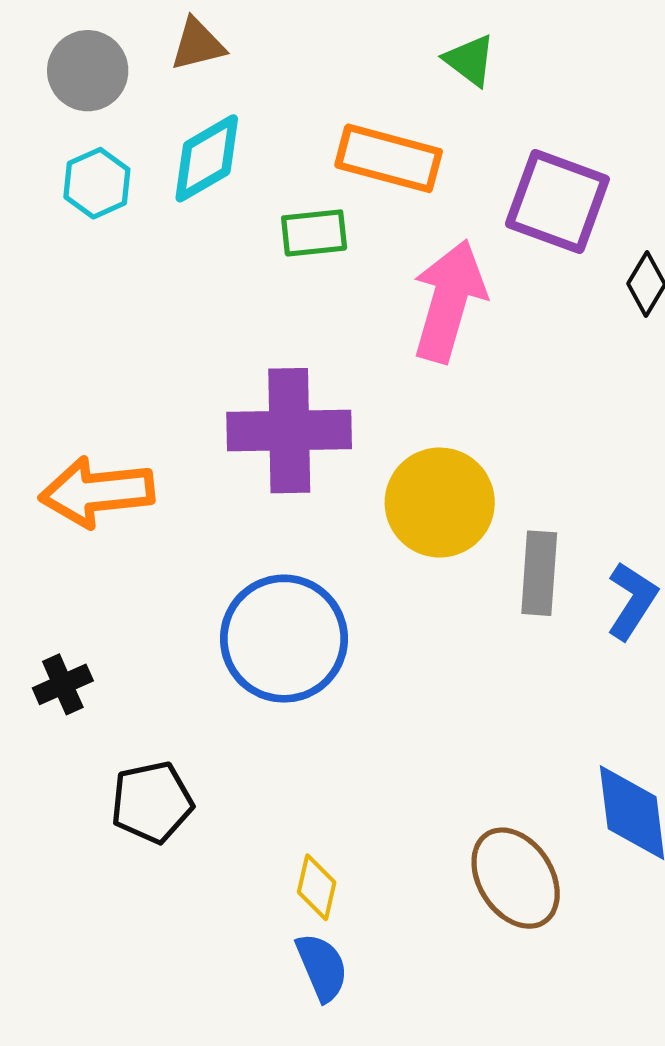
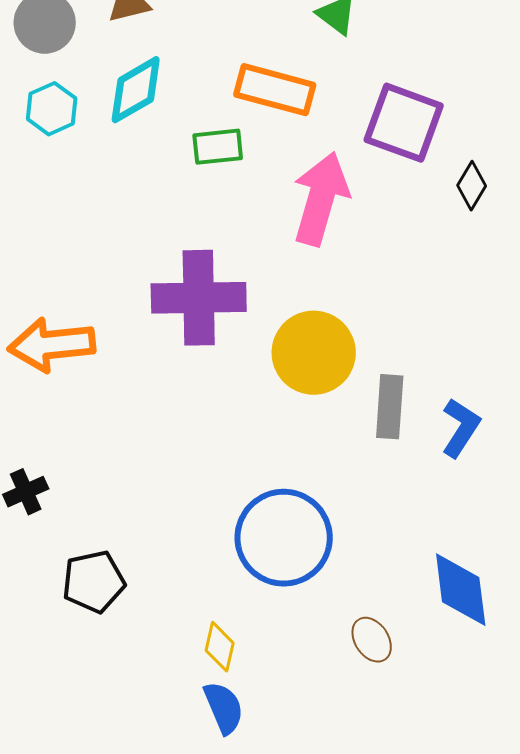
blue circle: (284, 639) -> (284, 538), moved
brown ellipse: (516, 878) -> (372, 640), size x0.6

